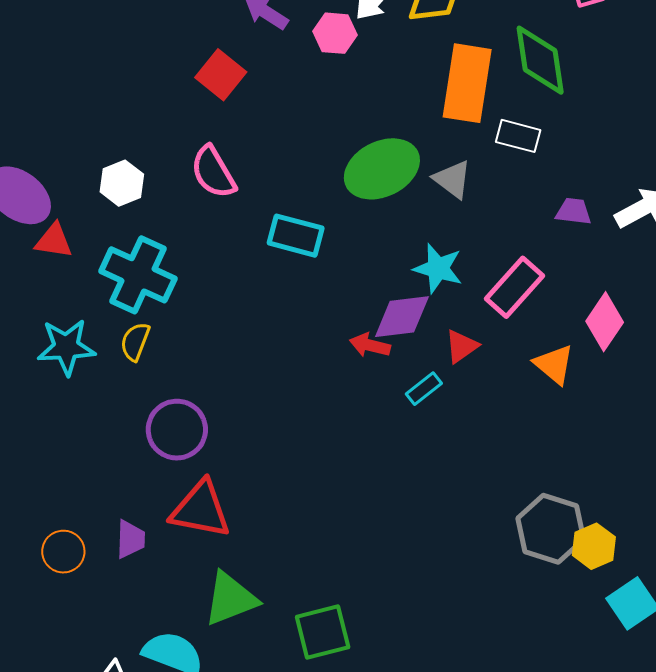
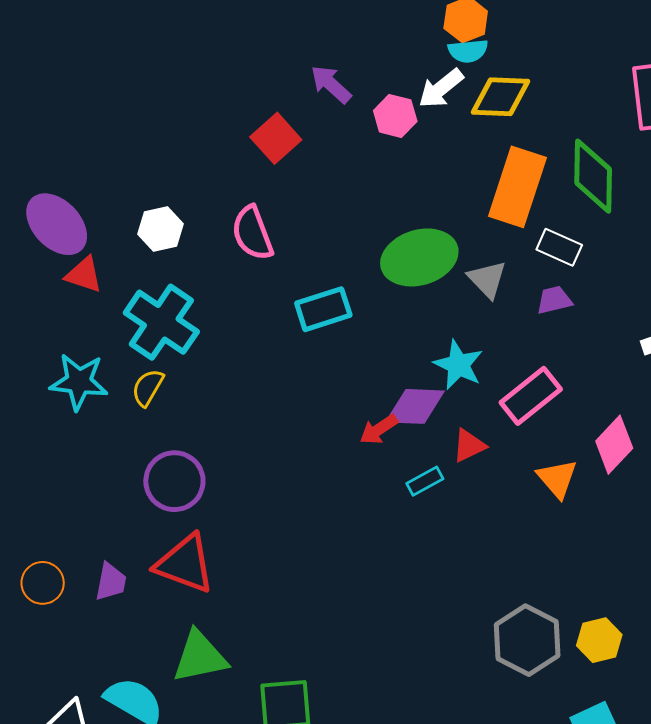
purple trapezoid: (574, 211) -> (554, 300), moved, turned -30
cyan rectangle: (296, 236) -> (323, 309), turned -42
red arrow: (370, 345) -> (379, 429), turned -57
yellow hexagon: (594, 546) -> (599, 640), moved

